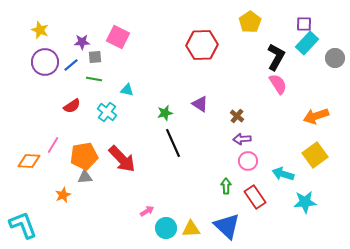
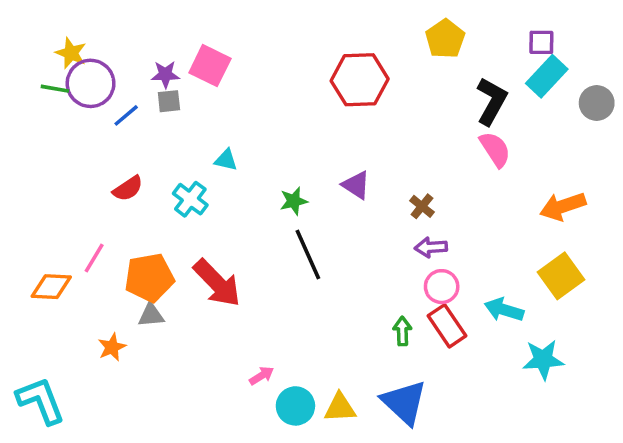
purple star: (82, 42) -> (165, 74), moved
purple circle: (45, 62) -> (91, 83), moved
green line: (94, 79) -> (55, 89), moved
red rectangle: (255, 197) -> (447, 326), moved

